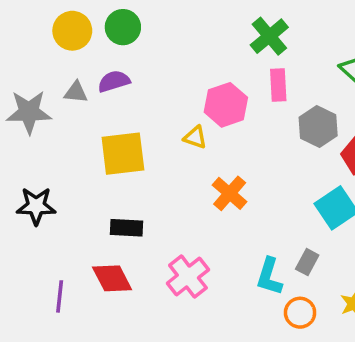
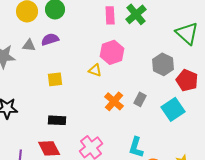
pink rectangle: (278, 85) -> (110, 15), moved
yellow square: (123, 154) -> (55, 79), size x0.6
gray rectangle: (307, 262) -> (140, 99), moved

